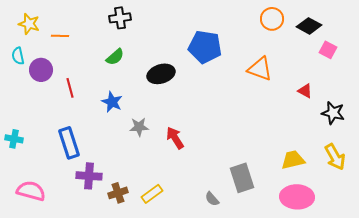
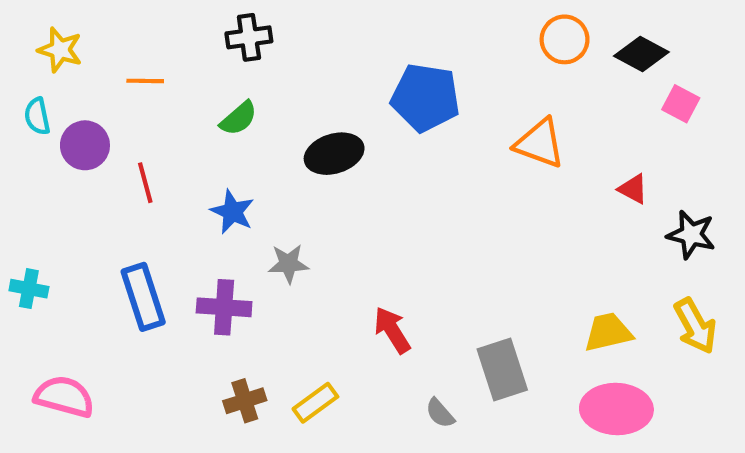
orange line: (60, 36) -> (145, 81), moved
red arrow: (175, 138) -> (392, 330), moved
purple cross: (89, 176) -> (224, 307), moved

